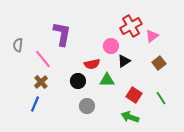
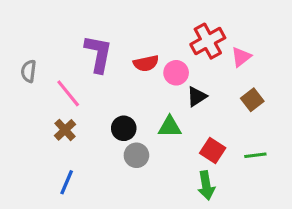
red semicircle: (92, 64) -> (146, 63), moved
green line: (161, 98) -> (255, 155), turned -64
blue line: (35, 104) -> (67, 182), moved
gray circle: (87, 106) -> (136, 155), moved
green arrow: (130, 117) -> (206, 185), turned -120

